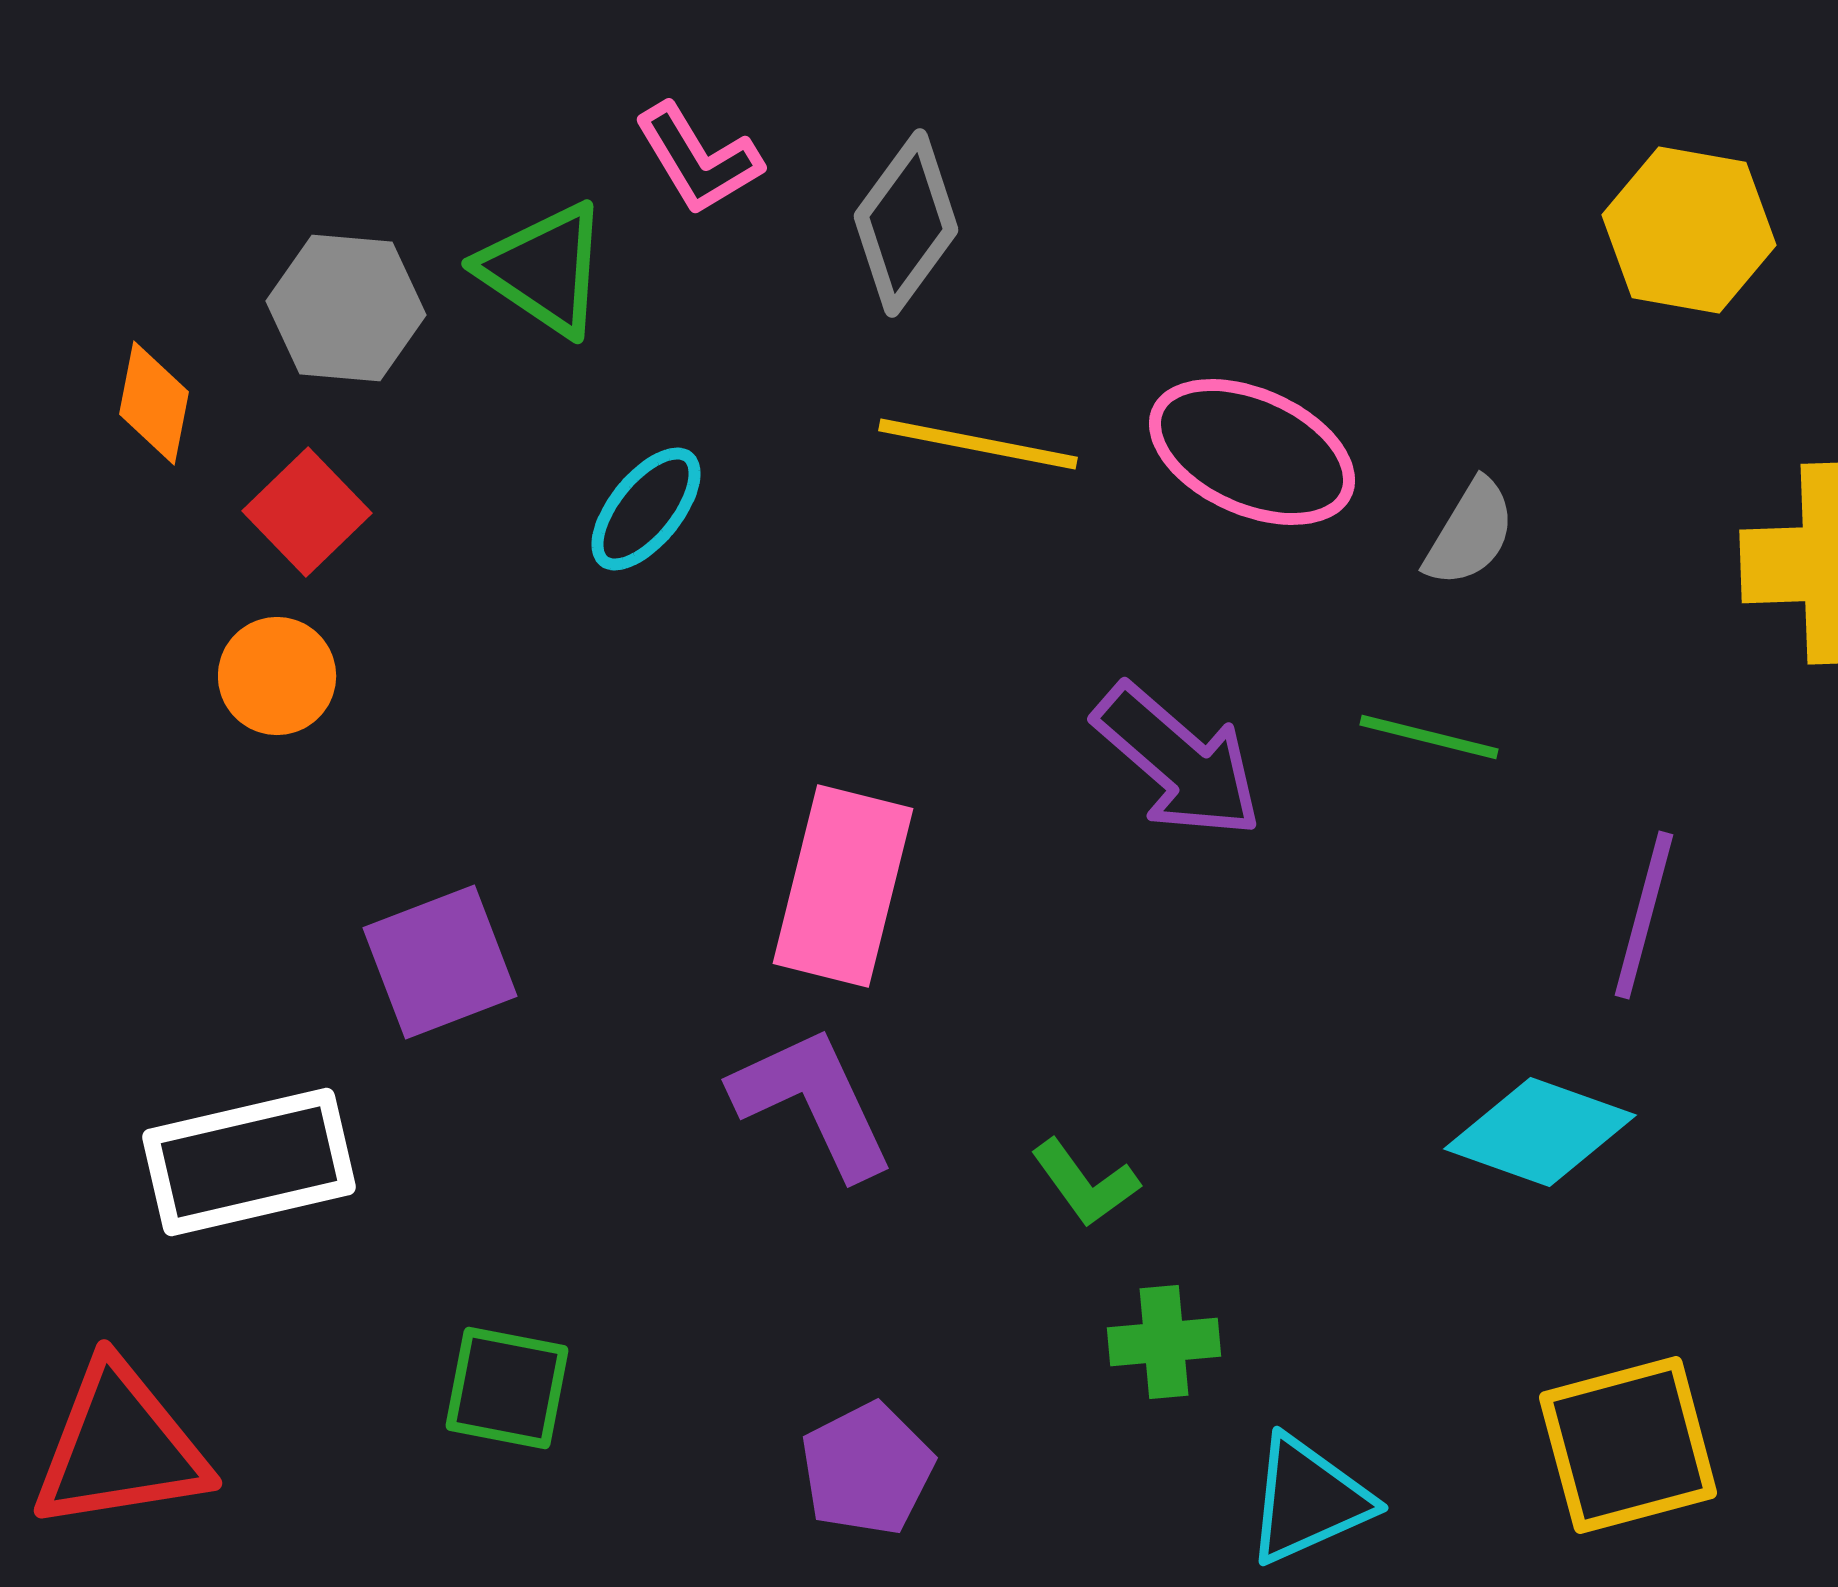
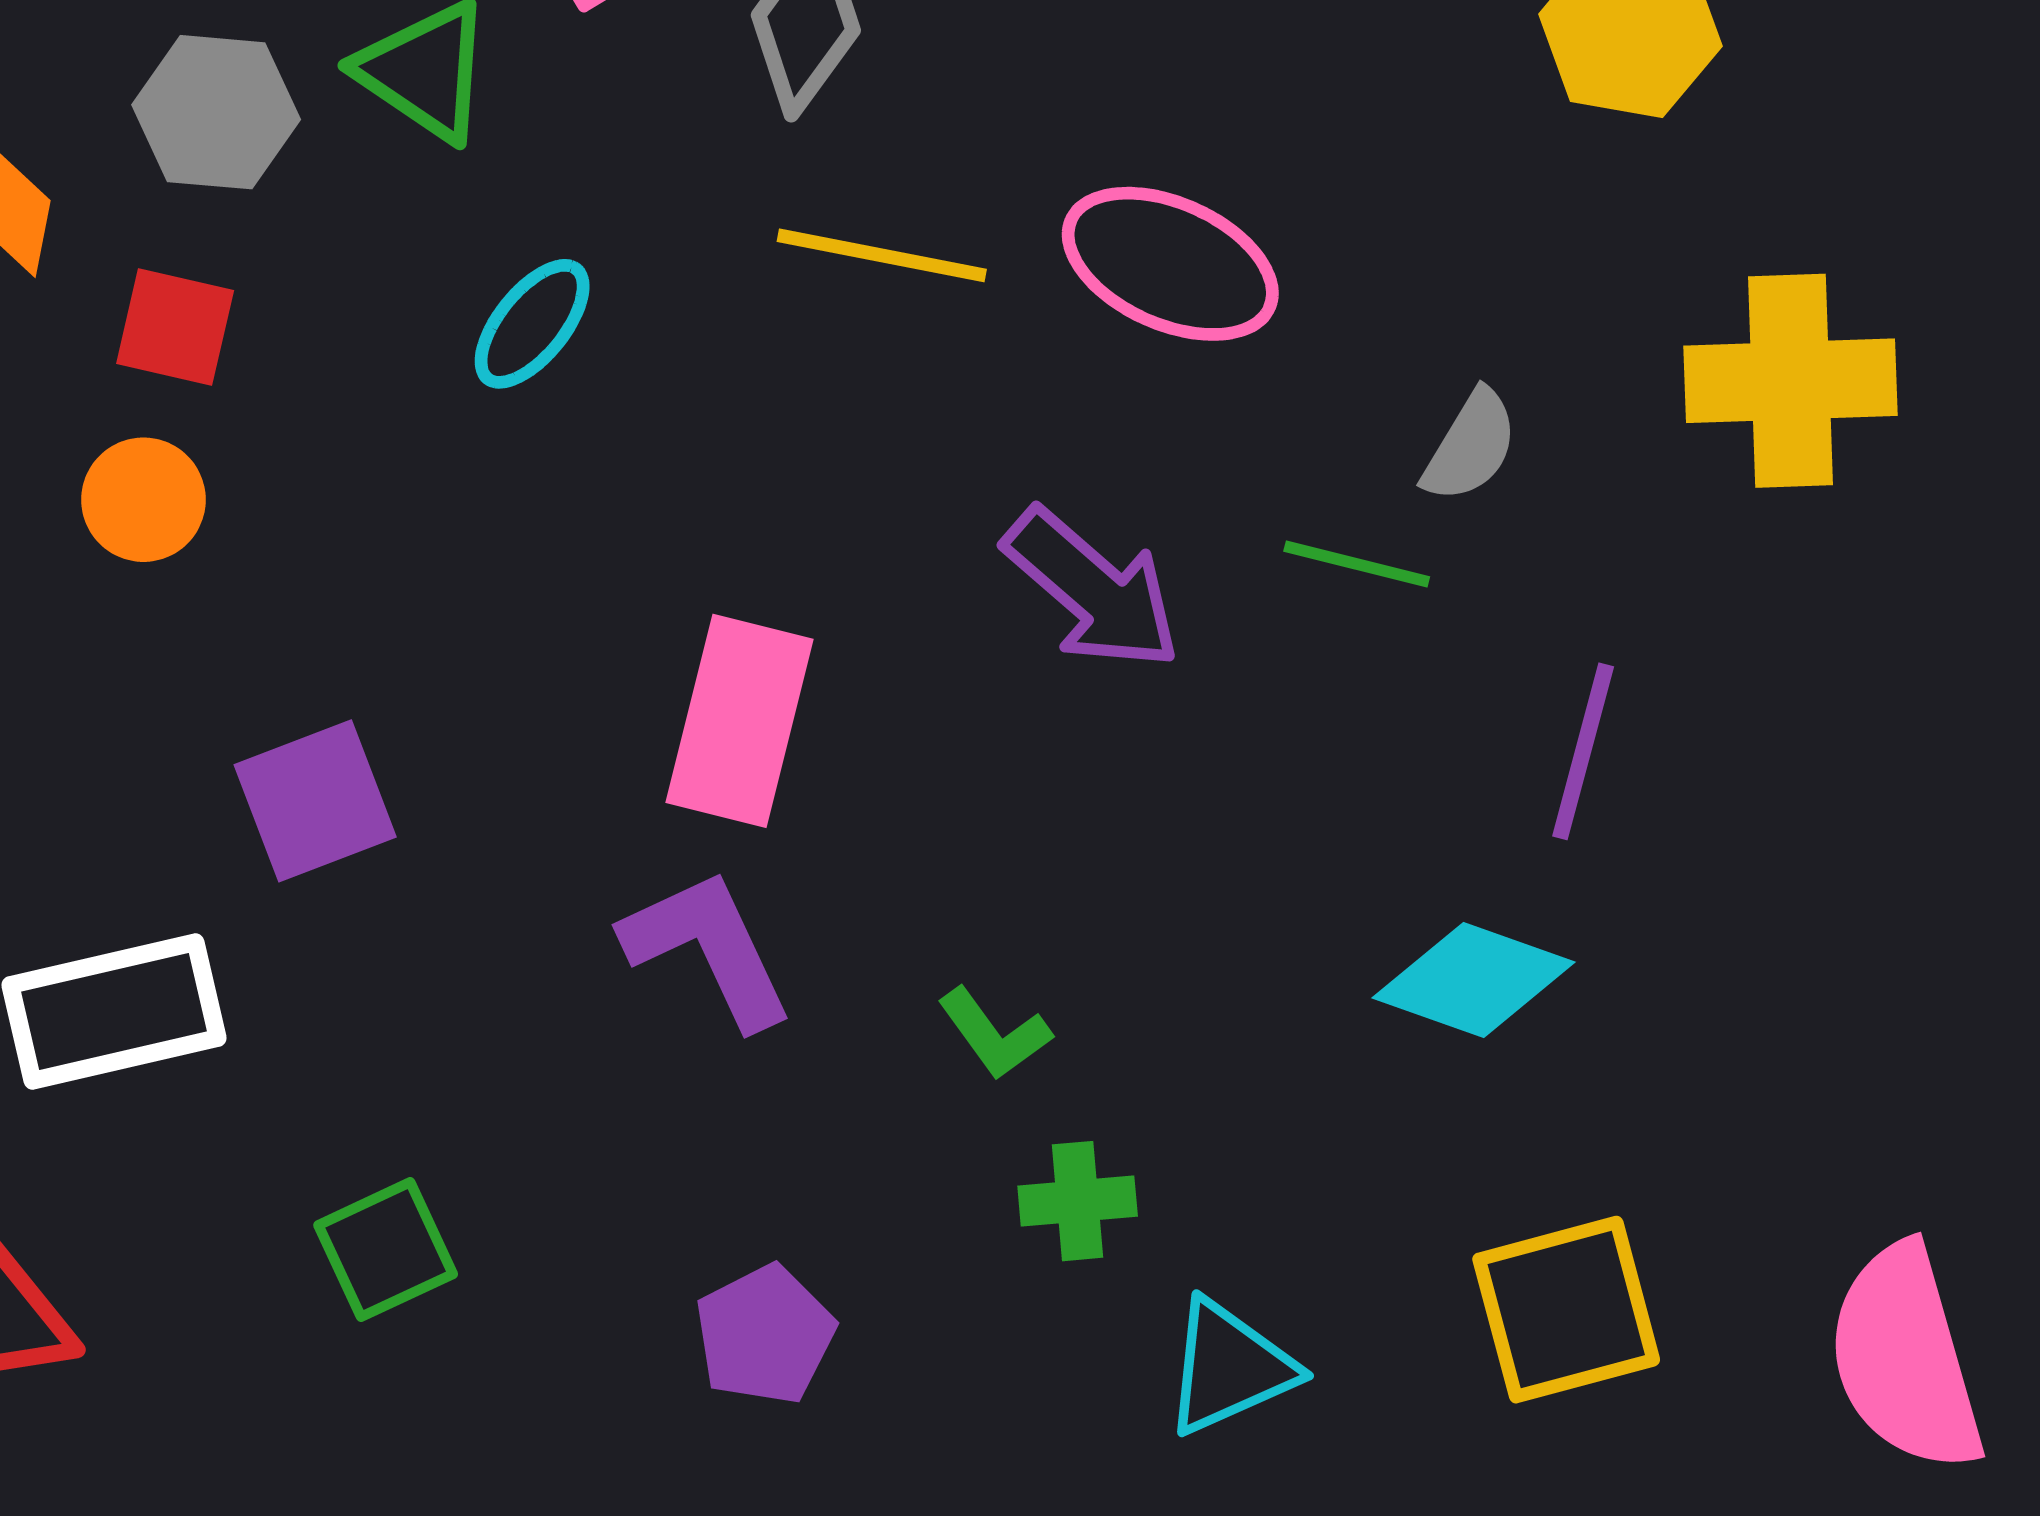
red square: (307, 512) -> (175, 327), turned -33
gray semicircle: (1470, 533) -> (1470, 446), moved
green square: (507, 1388) -> (386, 1250), turned -36

